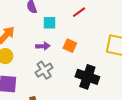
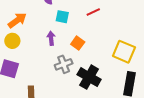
purple arrow: (43, 46) -> (51, 38), turned -104
gray cross: (44, 70) -> (64, 64), moved

